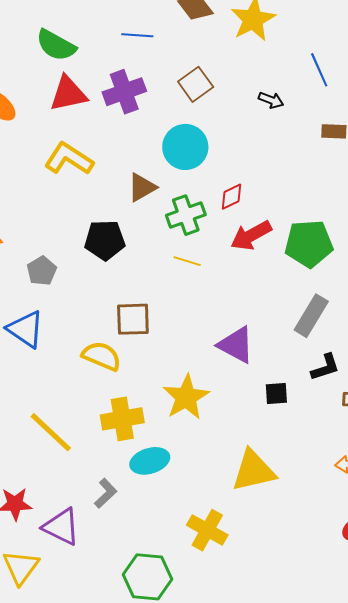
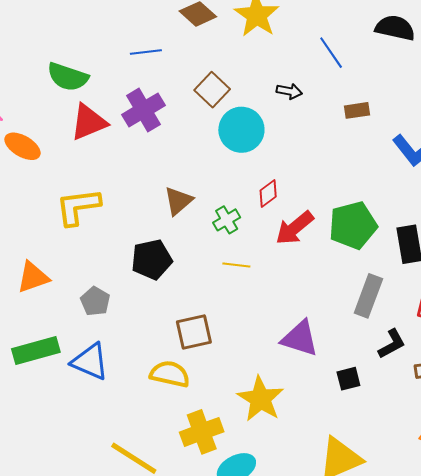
cyan circle: (185, 147) -> (241, 130), moved
yellow L-shape: (69, 159) -> (78, 207), moved, turned -30
green cross: (186, 215) -> (227, 220), size x0.7

